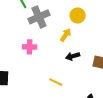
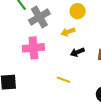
yellow arrow: (66, 35) -> (68, 32), turned -136
pink cross: (30, 47) -> (33, 48), size x1.5

